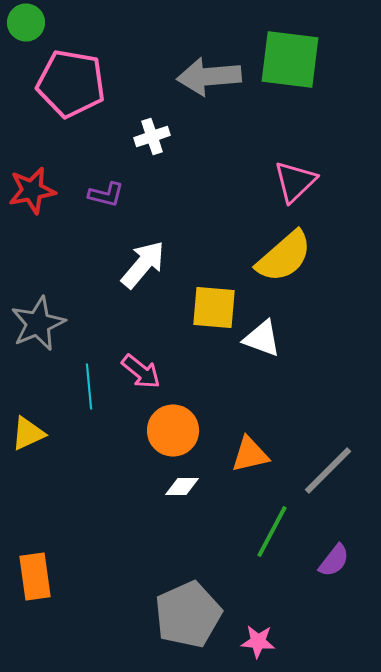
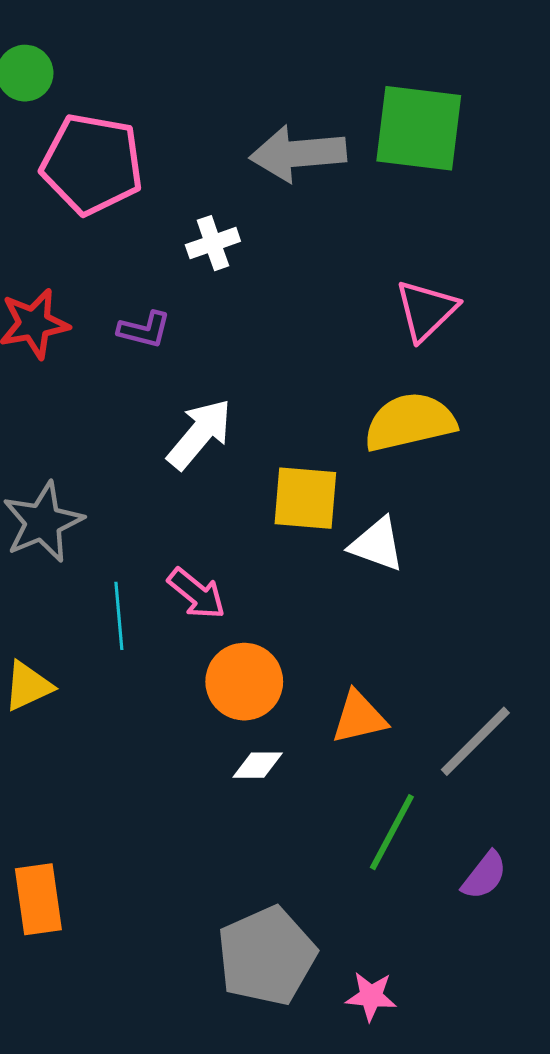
yellow semicircle: (284, 256) -> (410, 422), turned -152

